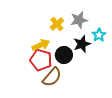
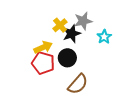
black star: (82, 44) -> (72, 34), moved
brown semicircle: (52, 77) -> (78, 84), moved

